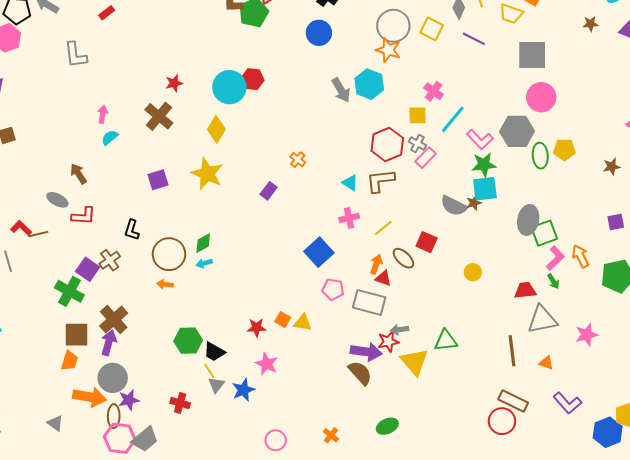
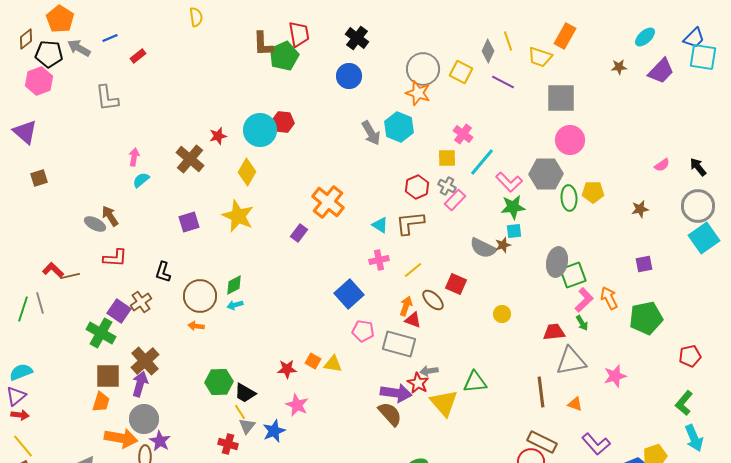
red star: (174, 83) -> (218, 136), moved
red hexagon: (387, 144) -> (417, 187), size x0.7
orange cross: (298, 160) -> (328, 202), size x2.0
cyan square: (485, 189) -> (514, 231), size x0.6
gray ellipse: (57, 200) -> (95, 224), moved
red star: (388, 342) -> (418, 383), turned -30
purple star: (129, 400) -> (160, 441), turned -30
red cross: (180, 403) -> (228, 444), moved

